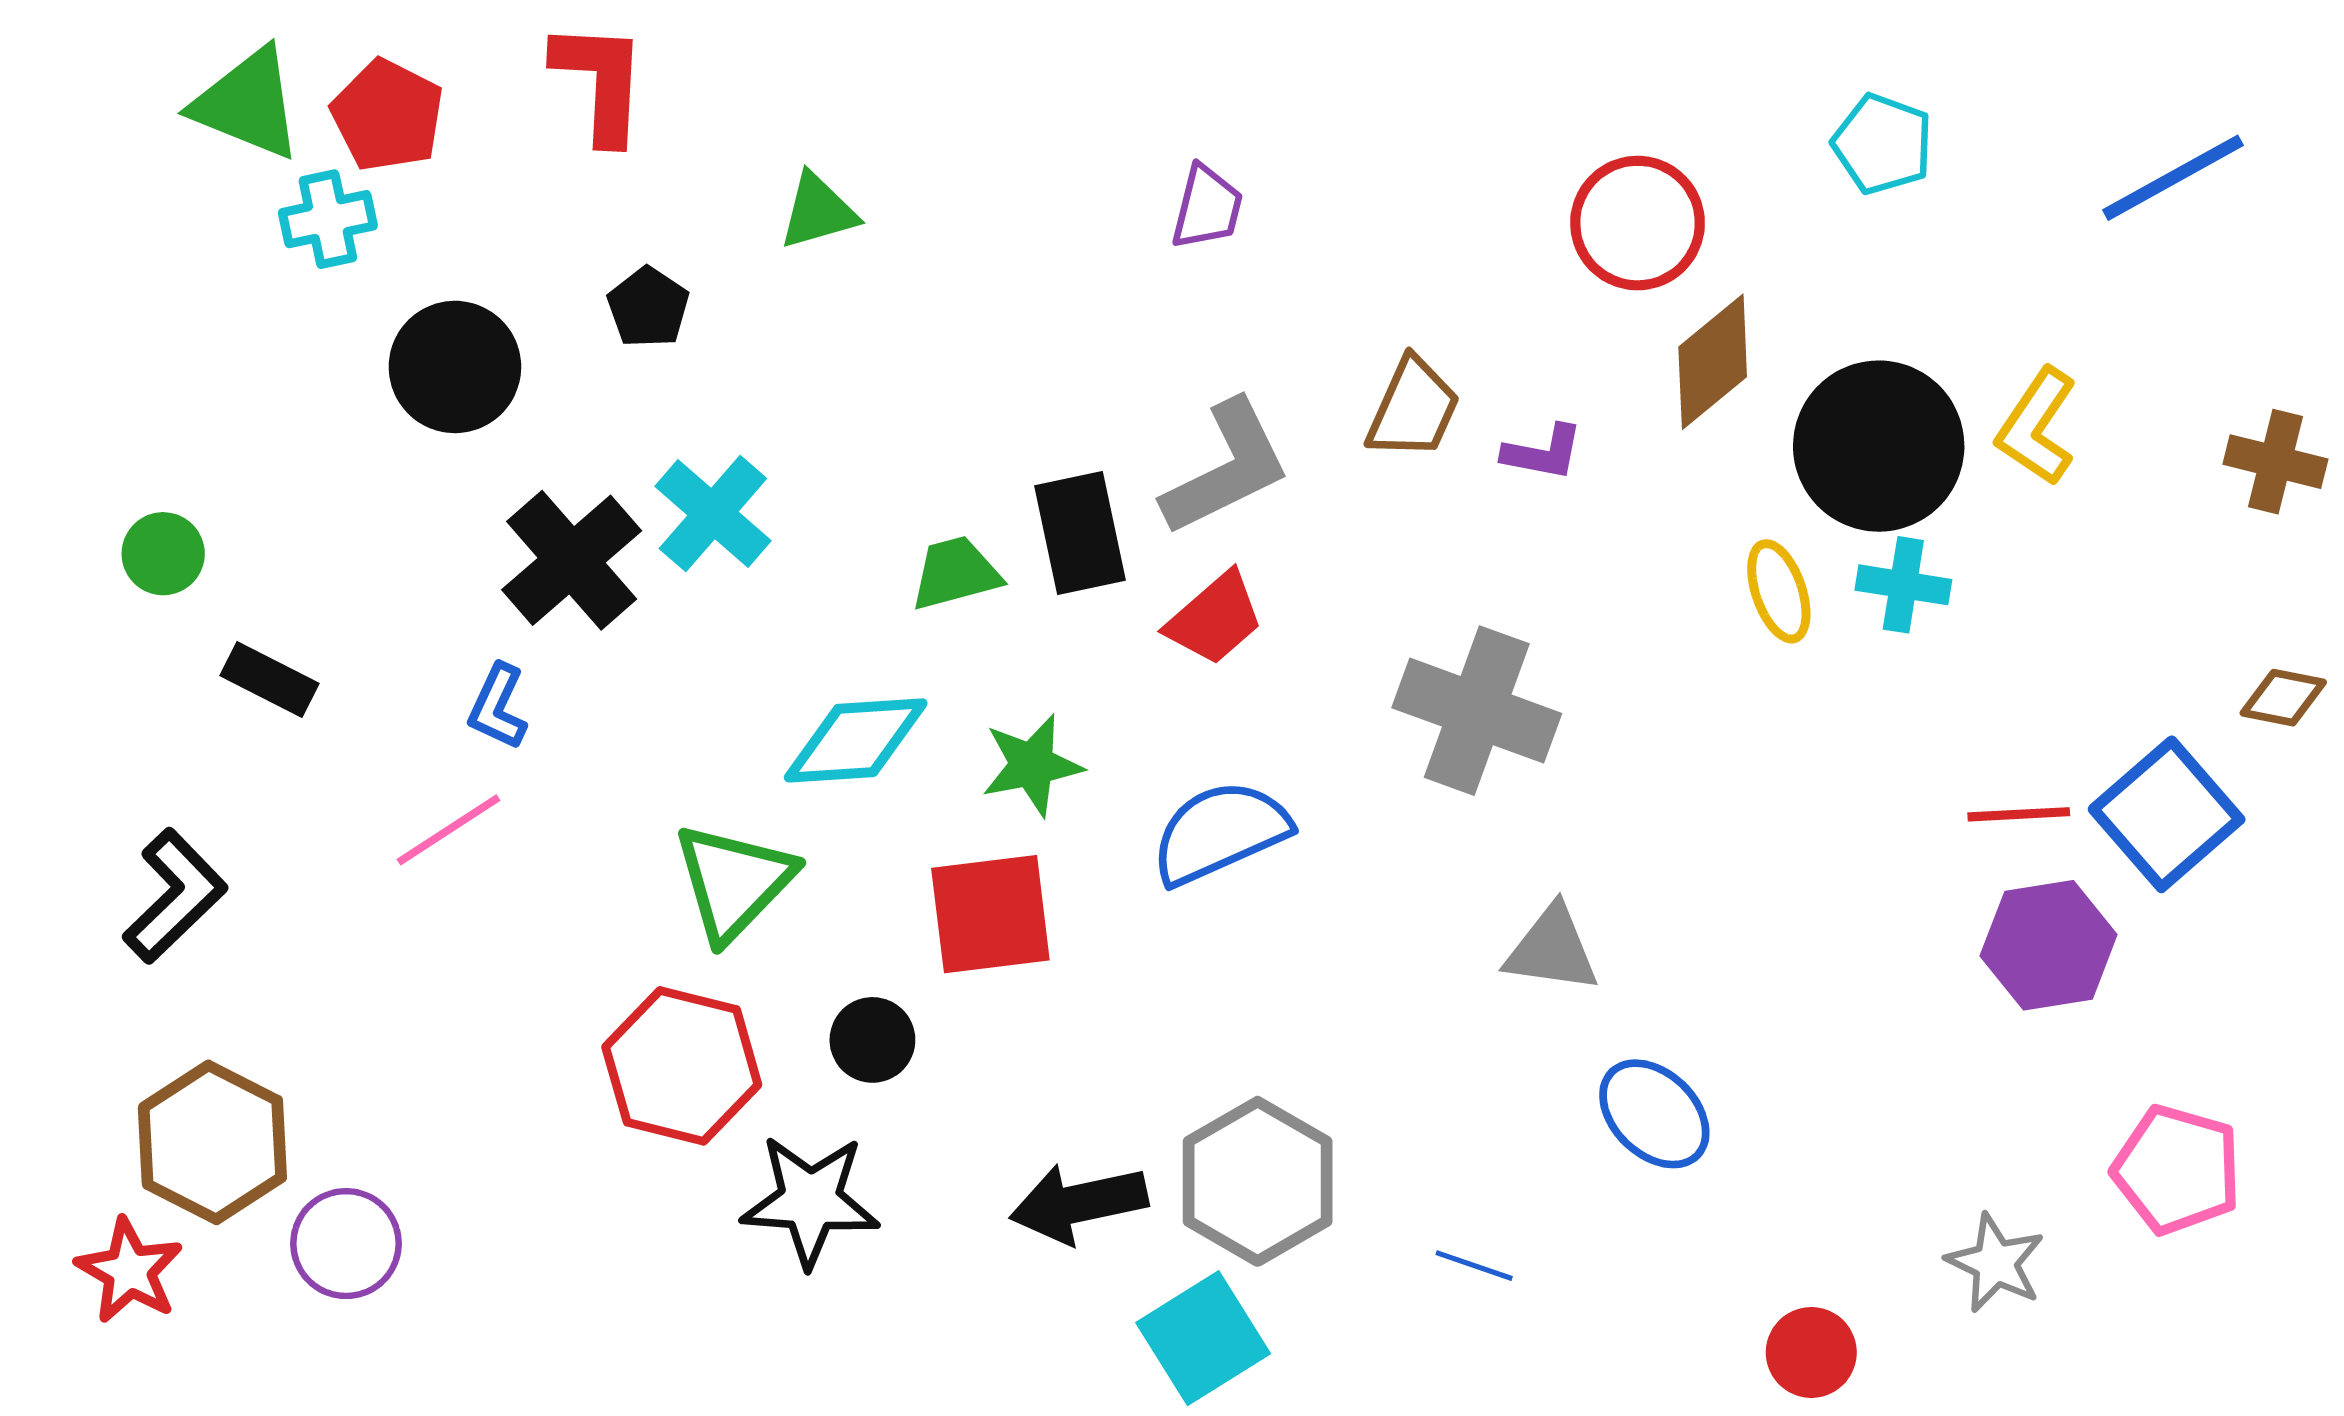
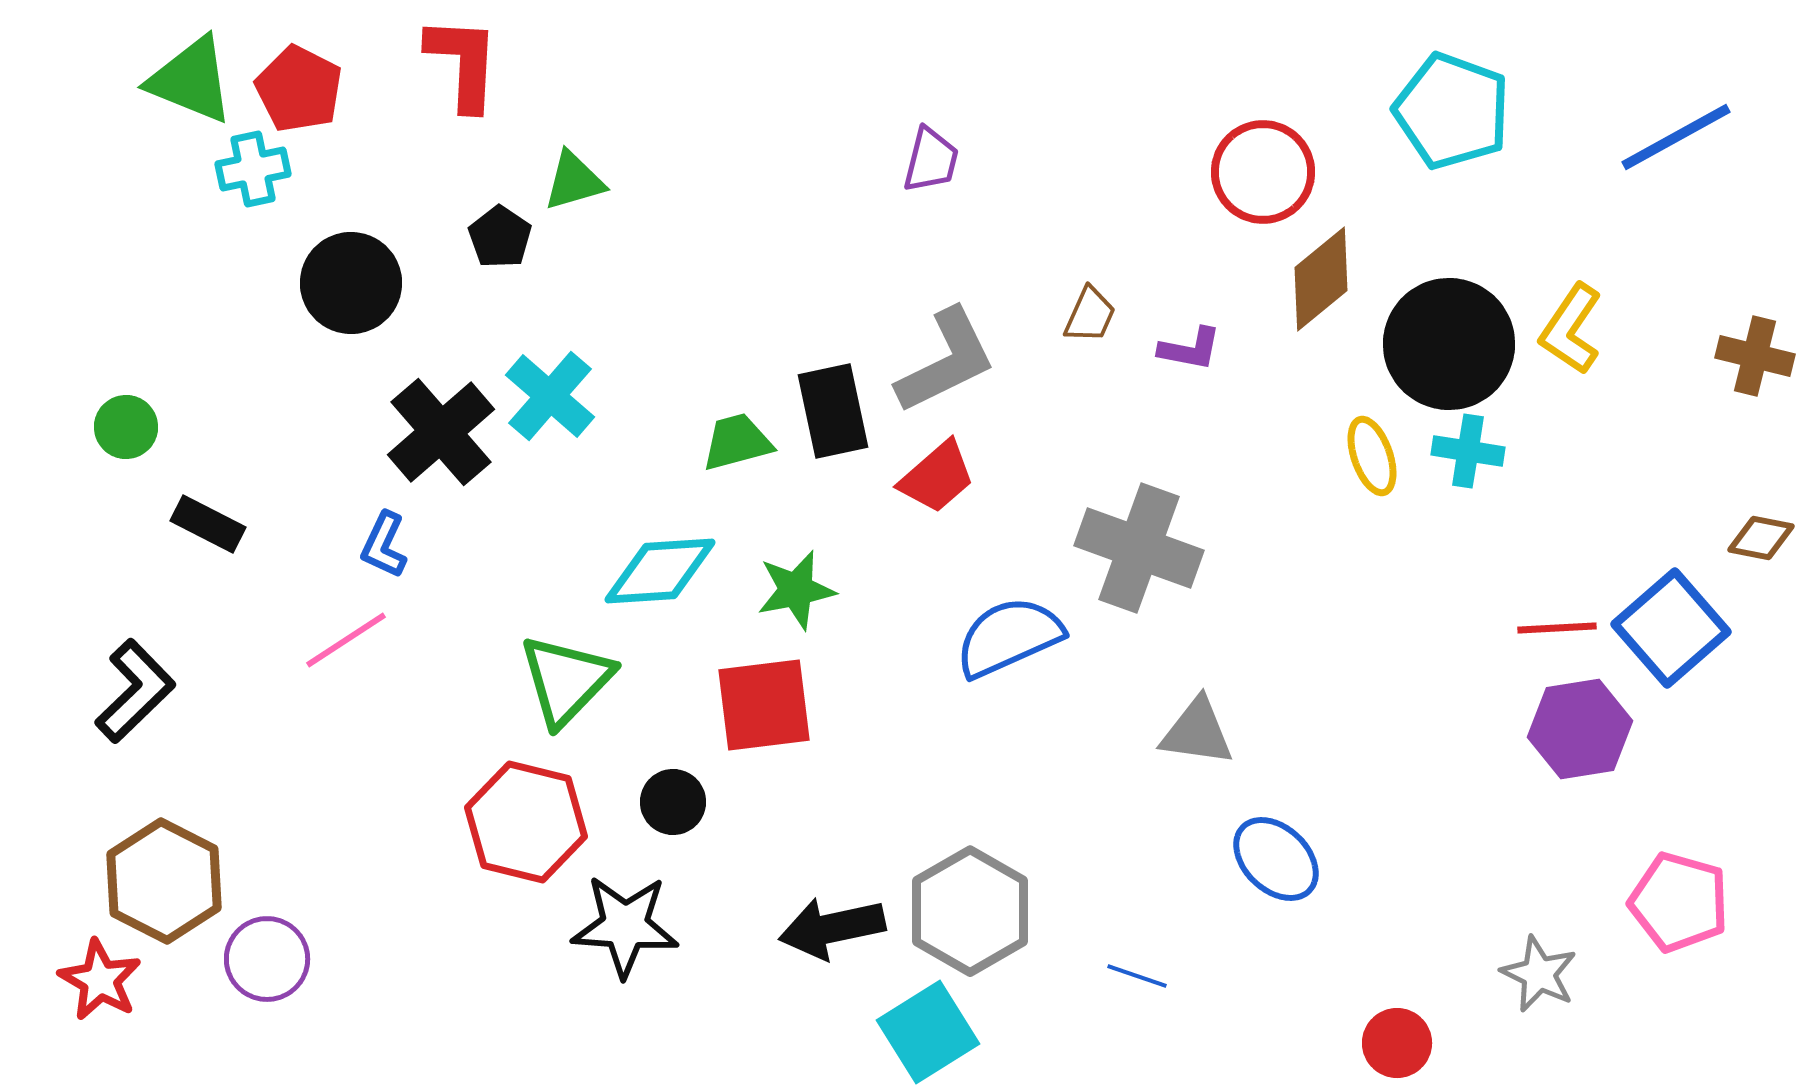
cyan pentagon: (1883, 144) -> (1452, 111), size x1.5
green triangle: (818, 211) -> (574, 181), moved
brown trapezoid: (1413, 408) -> (1090, 315), size x0.7
blue semicircle: (1220, 832) -> (1009, 637), moved

